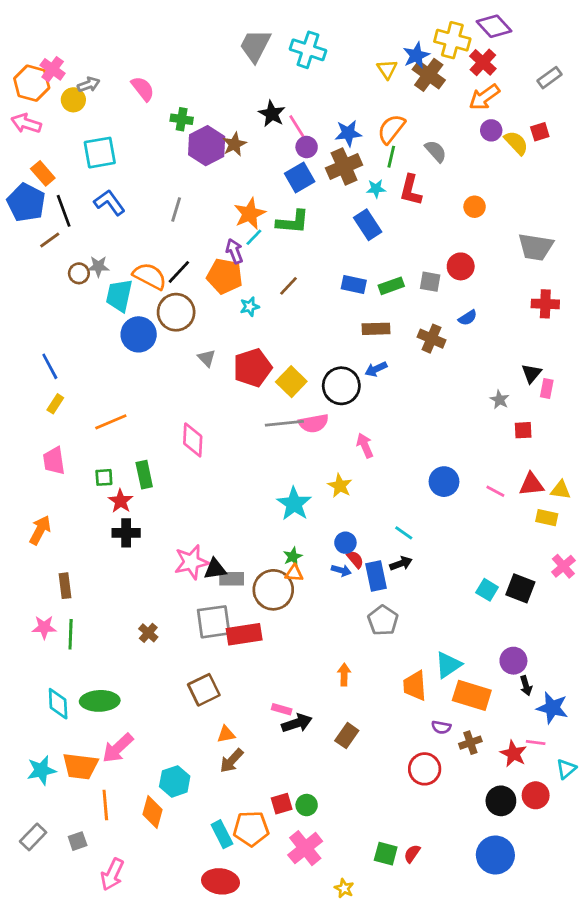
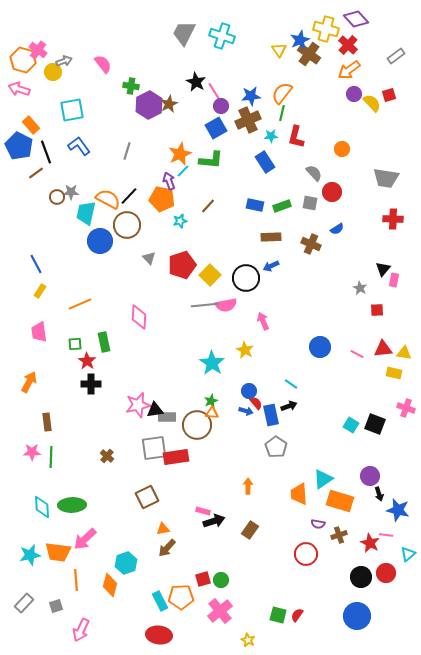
gray semicircle: (436, 151) -> (314, 173), moved
pink cross: (563, 566) -> (406, 408), turned -30

